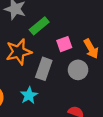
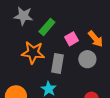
orange star: (19, 52) -> (33, 53), turned 30

